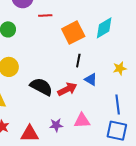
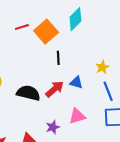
red line: (45, 16) -> (22, 27), moved
yellow star: (120, 68) -> (102, 67), moved
blue triangle: (91, 79) -> (76, 82), moved

